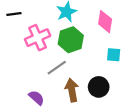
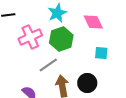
pink diamond: (105, 22) -> (93, 22), turned -35

